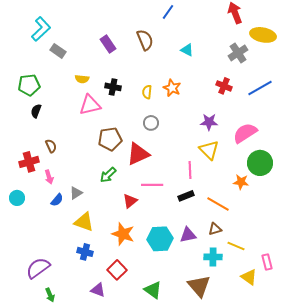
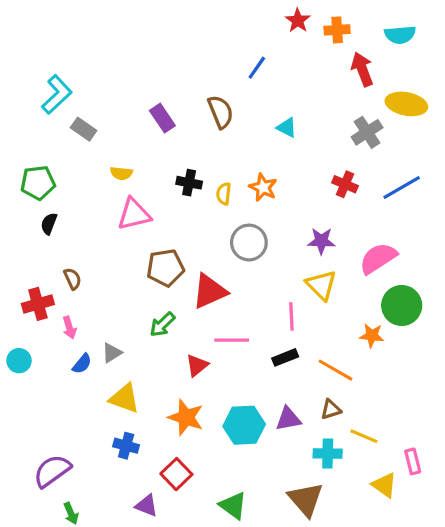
black cross: (113, 87) -> (189, 183), moved
gray circle: (151, 123) -> (249, 243), moved, size x1.5

